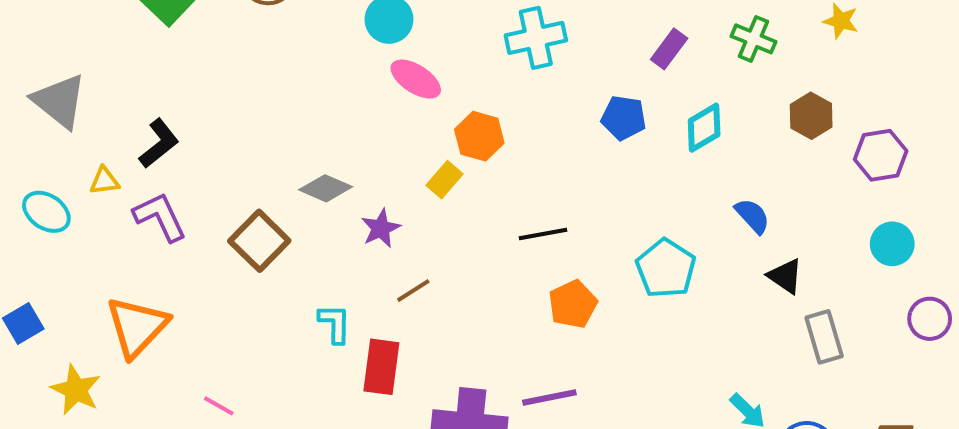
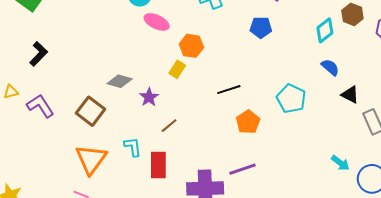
cyan diamond: (704, 128) -> (325, 30), moved
black L-shape: (159, 143) -> (39, 54), moved
orange triangle: (137, 327) -> (91, 159), moved

